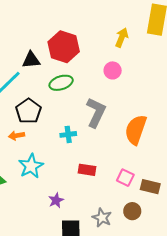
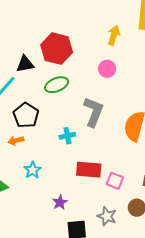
cyan star: (31, 166) -> (32, 170), size x0.7
red rectangle: (87, 170) -> (89, 170), size x1.4
pink square: (125, 178) -> (115, 181), moved

